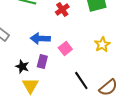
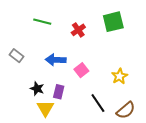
yellow star: (102, 44) -> (120, 76), moved
purple rectangle: (42, 62) -> (59, 92), moved

